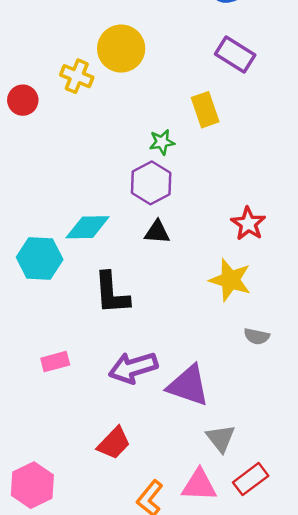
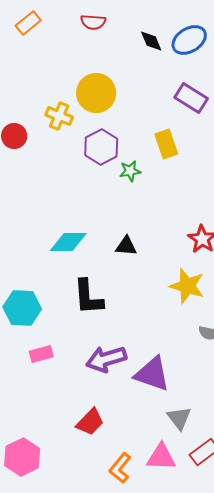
purple hexagon: (151, 183) -> (101, 147), moved
cyan hexagon: (40, 258) -> (22, 308), moved

